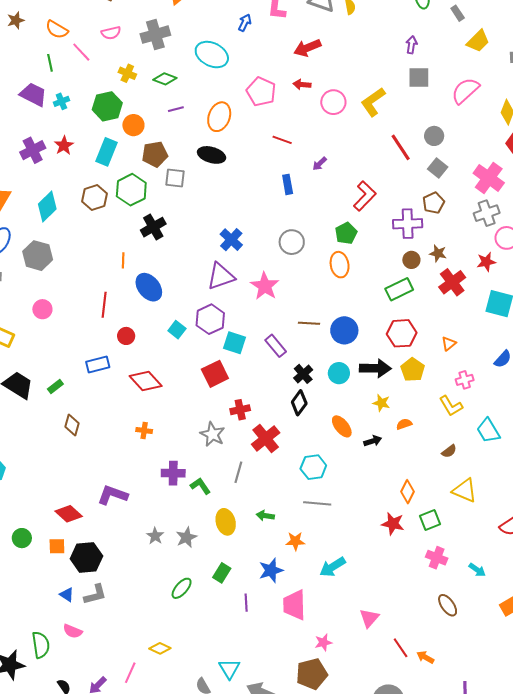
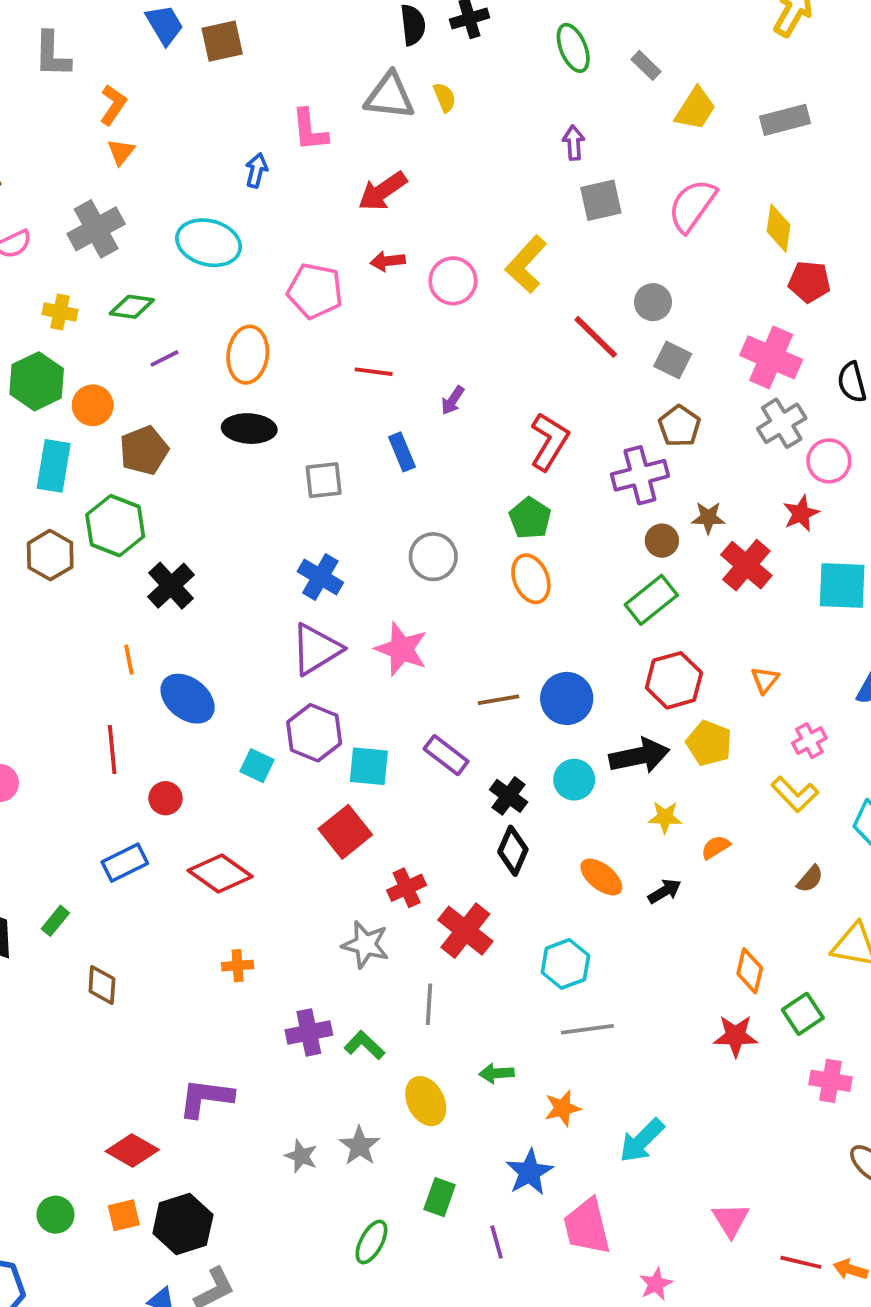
gray square: (175, 178) -> (324, 480), moved
red line: (401, 648) -> (801, 1262), turned -30

